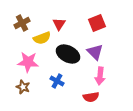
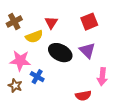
pink arrow: (100, 76) -> (102, 77), moved
blue cross: (57, 81) -> (37, 77), moved

